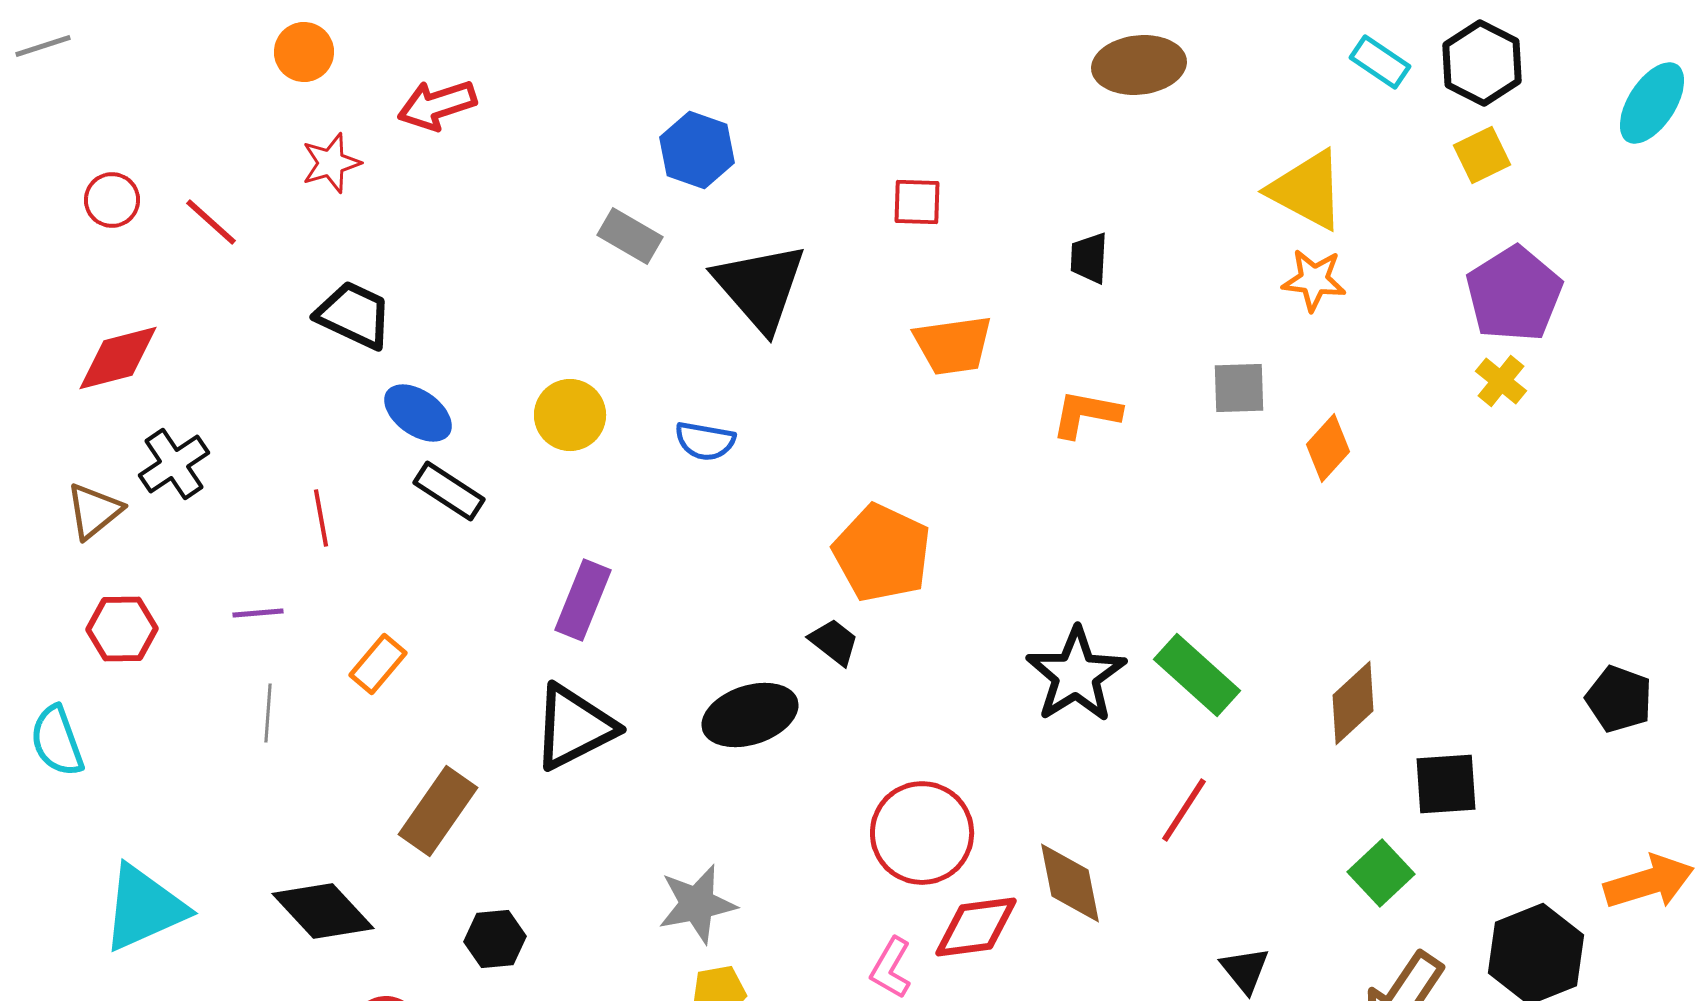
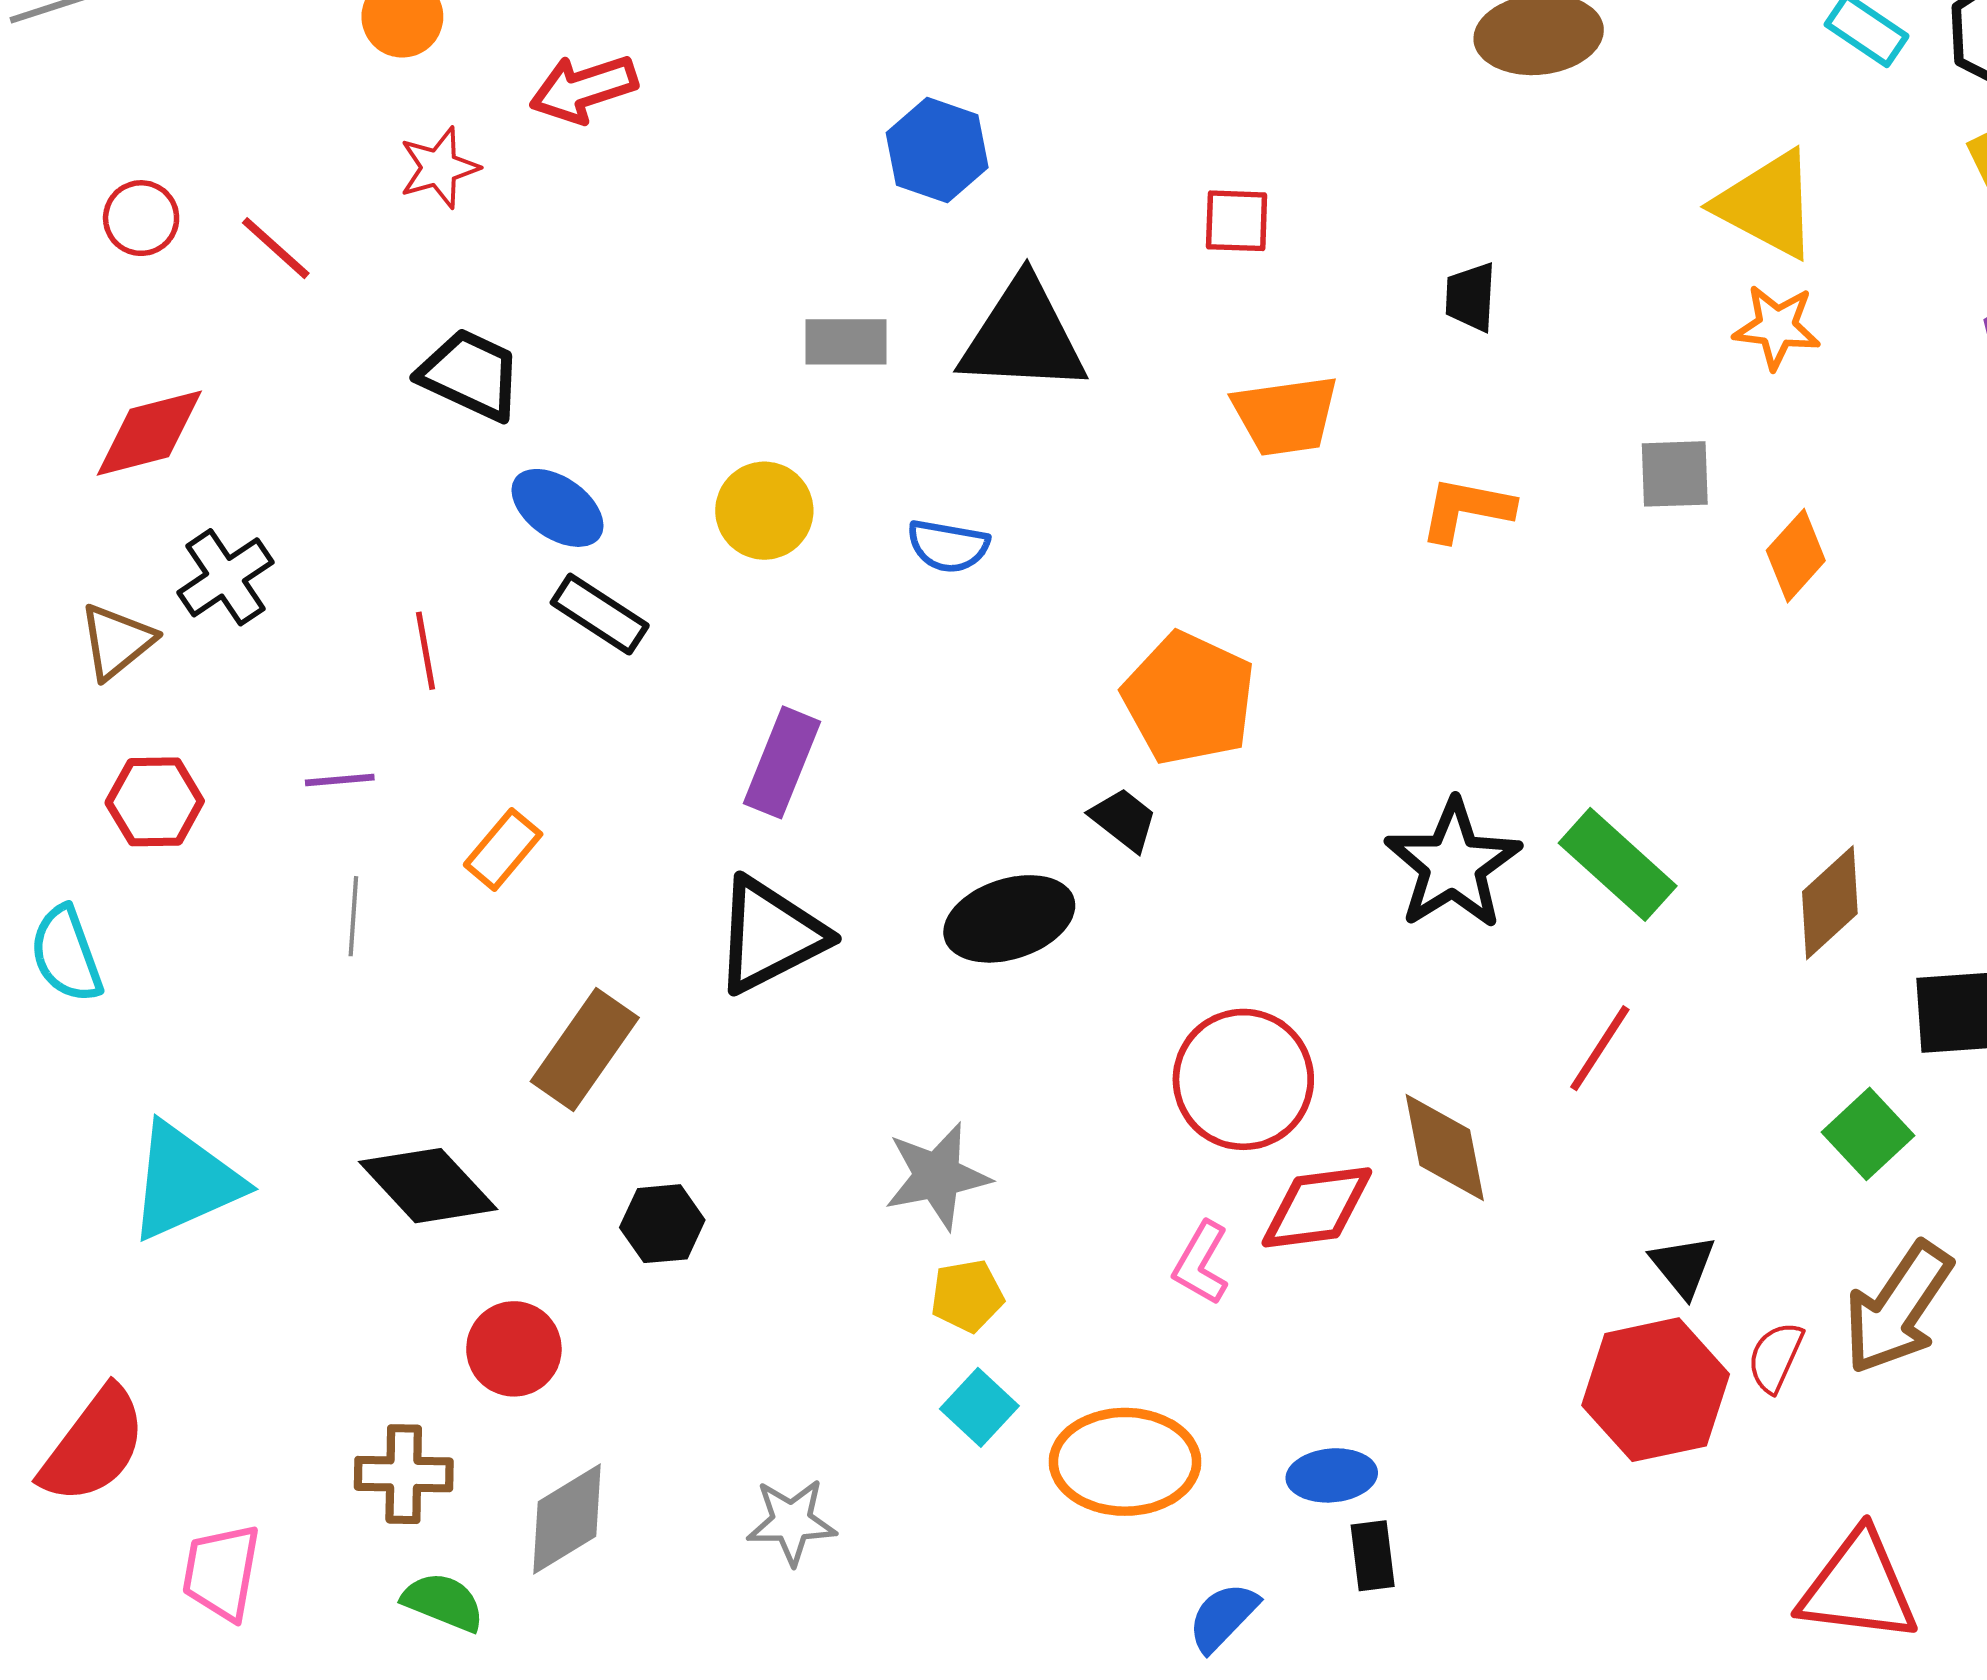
gray rectangle: (630, 236) -> (846, 342), moved, turned -30
black triangle: (760, 287) -> (1023, 336), turned -46

